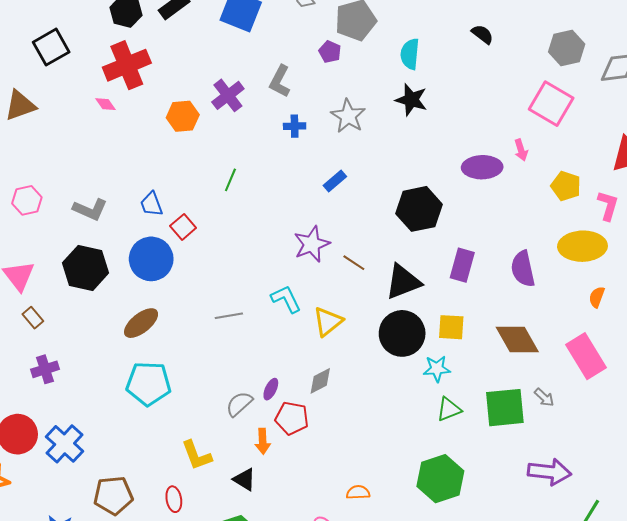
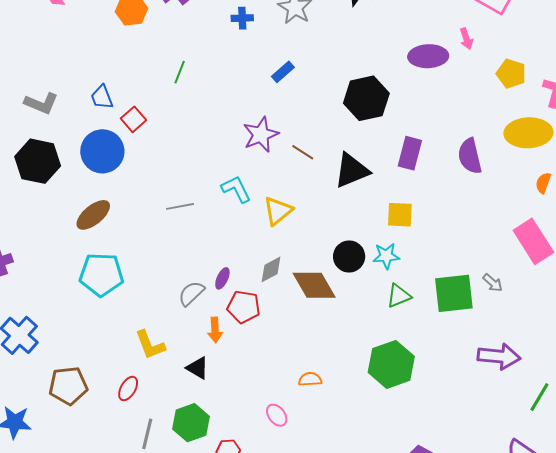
black circle: (402, 333) -> (349, 256), moved, size x0.7
brown diamond: (517, 339) -> (314, 285), moved
red ellipse: (174, 499) -> (128, 389), turned 40

